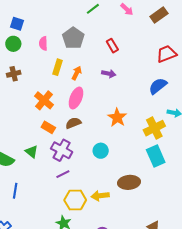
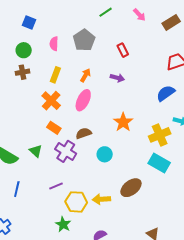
green circle: (13, 44) -> (24, 50), moved
yellow rectangle: (58, 67) -> (55, 75), moved
brown semicircle: (73, 123) -> (84, 133), moved
cyan rectangle: (156, 156) -> (159, 163), turned -40
purple line: (63, 174) -> (56, 186), moved
brown ellipse: (129, 182) -> (131, 188), turned -35

